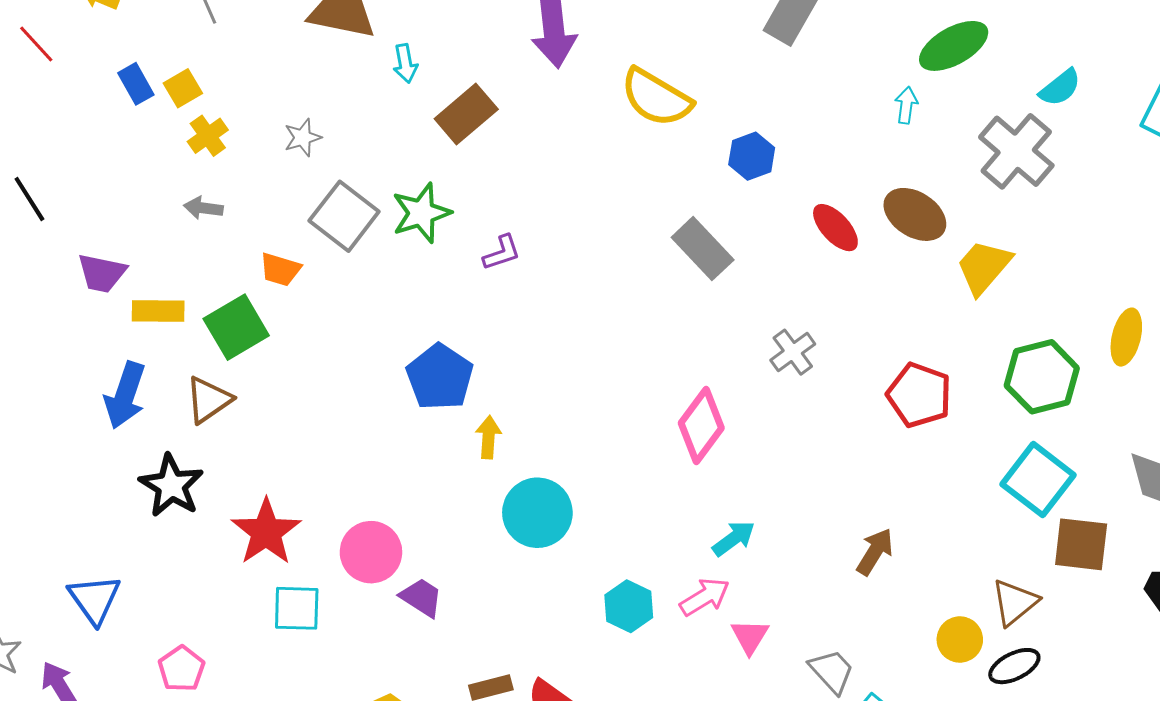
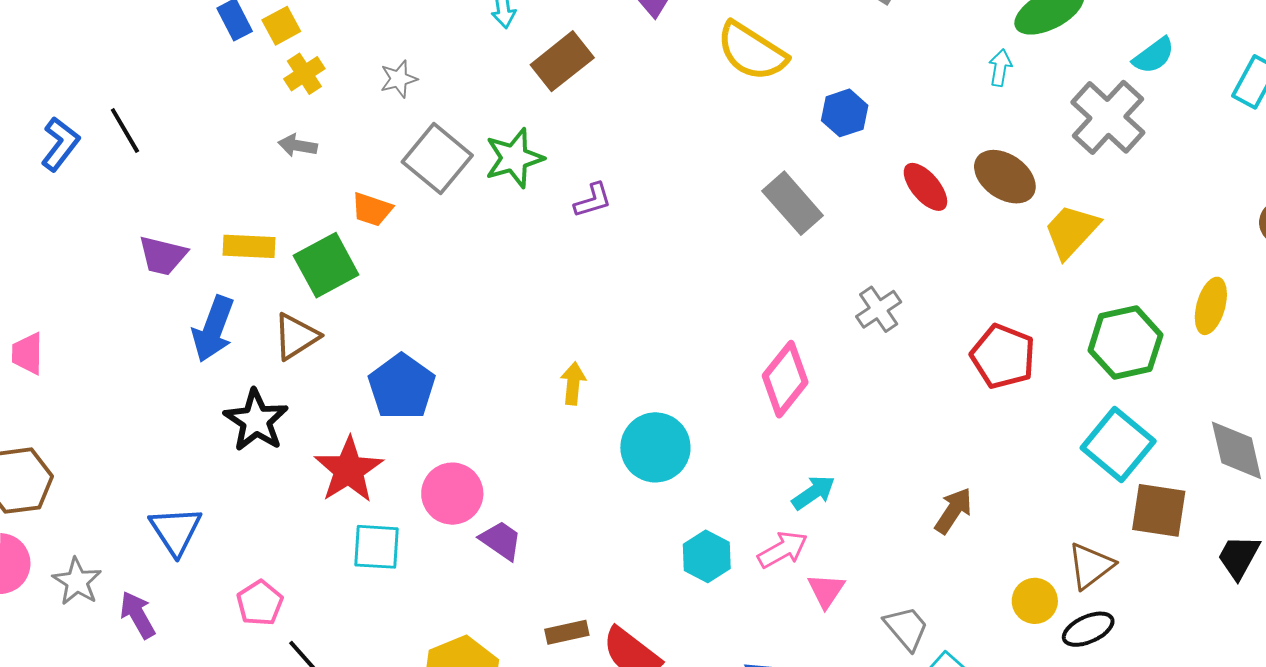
purple trapezoid: (102, 273) -> (163, 256), moved
blue pentagon: (440, 377) -> (402, 387), moved
cyan circle: (537, 513) -> (655, 447), moved

